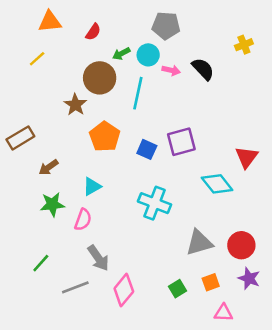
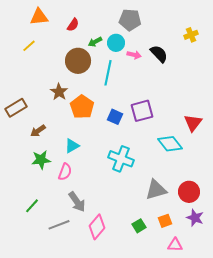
brown star: (75, 105) -> (59, 92), moved

